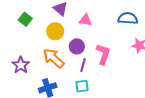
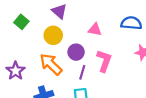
pink triangle: (85, 20) -> (95, 30), moved

